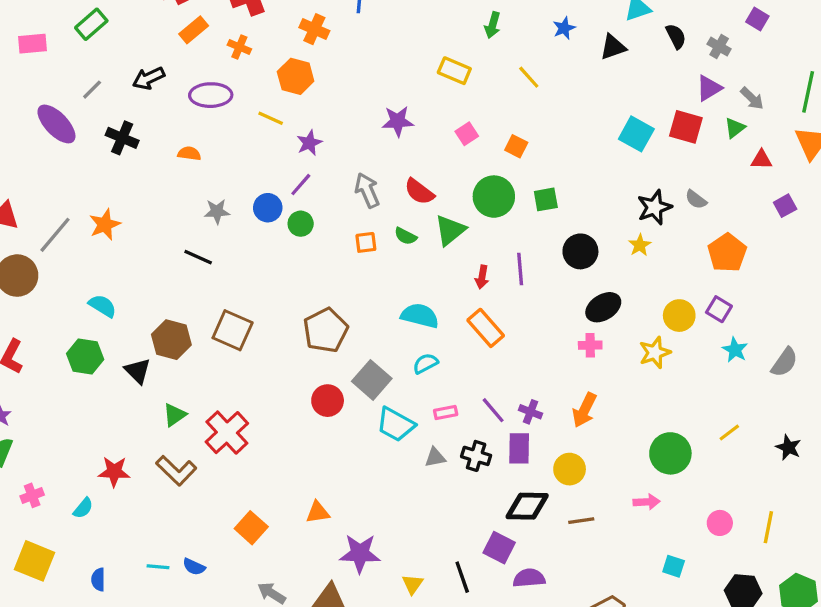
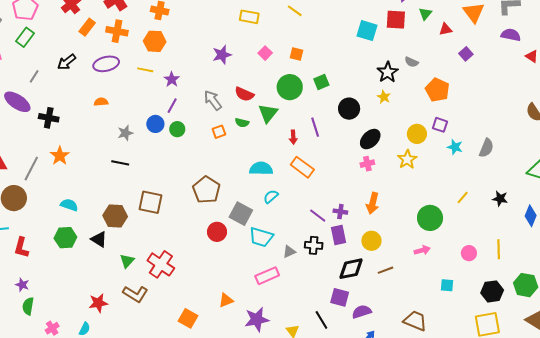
orange cross: (239, 47) -> (117, 31), size x1.5
black cross: (122, 138) -> (49, 118), moved
pink rectangle: (446, 413) -> (267, 276), moved, size x1.6

